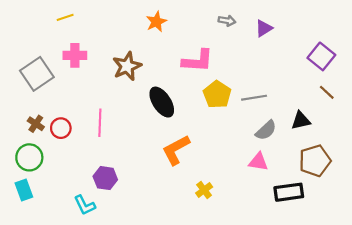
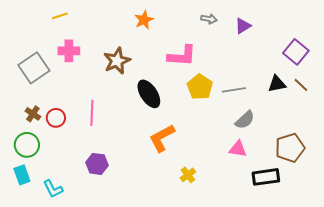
black triangle: (301, 121) -> (277, 84), moved
cyan L-shape: (85, 205) -> (53, 189), moved

